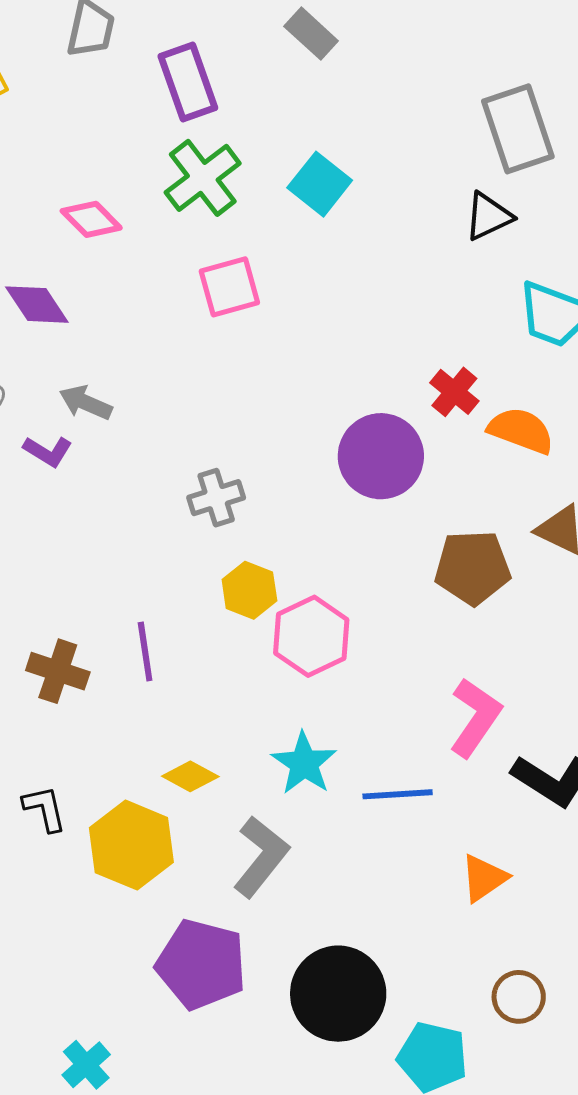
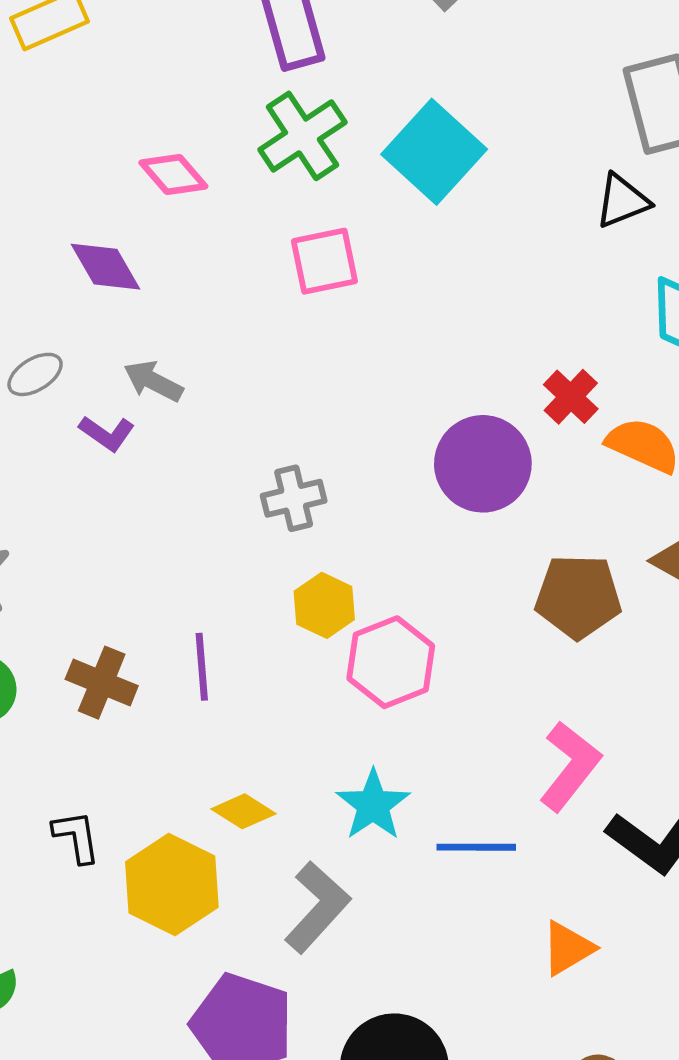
cyan square: (320, 184) -> (434, 152), size x1.4

